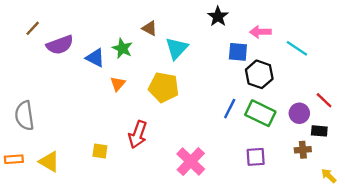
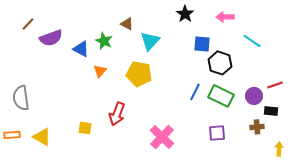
pink arrow: (260, 32) -> (225, 17), moved
red line: (324, 100) -> (275, 85), turned -63
yellow arrow: (329, 176) -> (279, 149), turned 48

